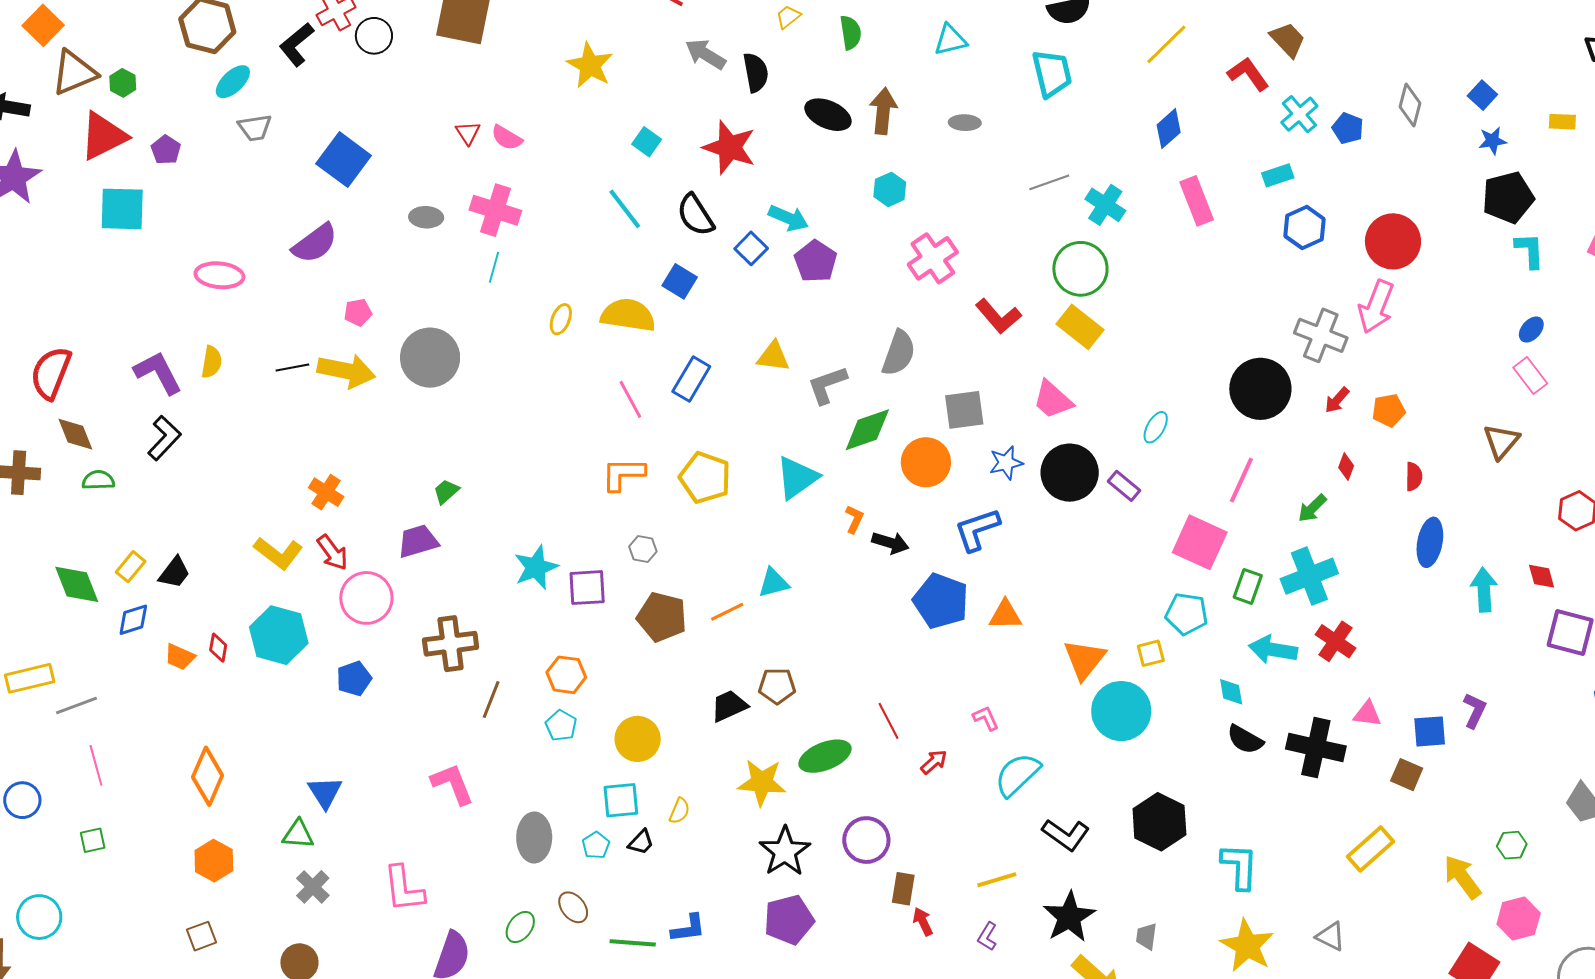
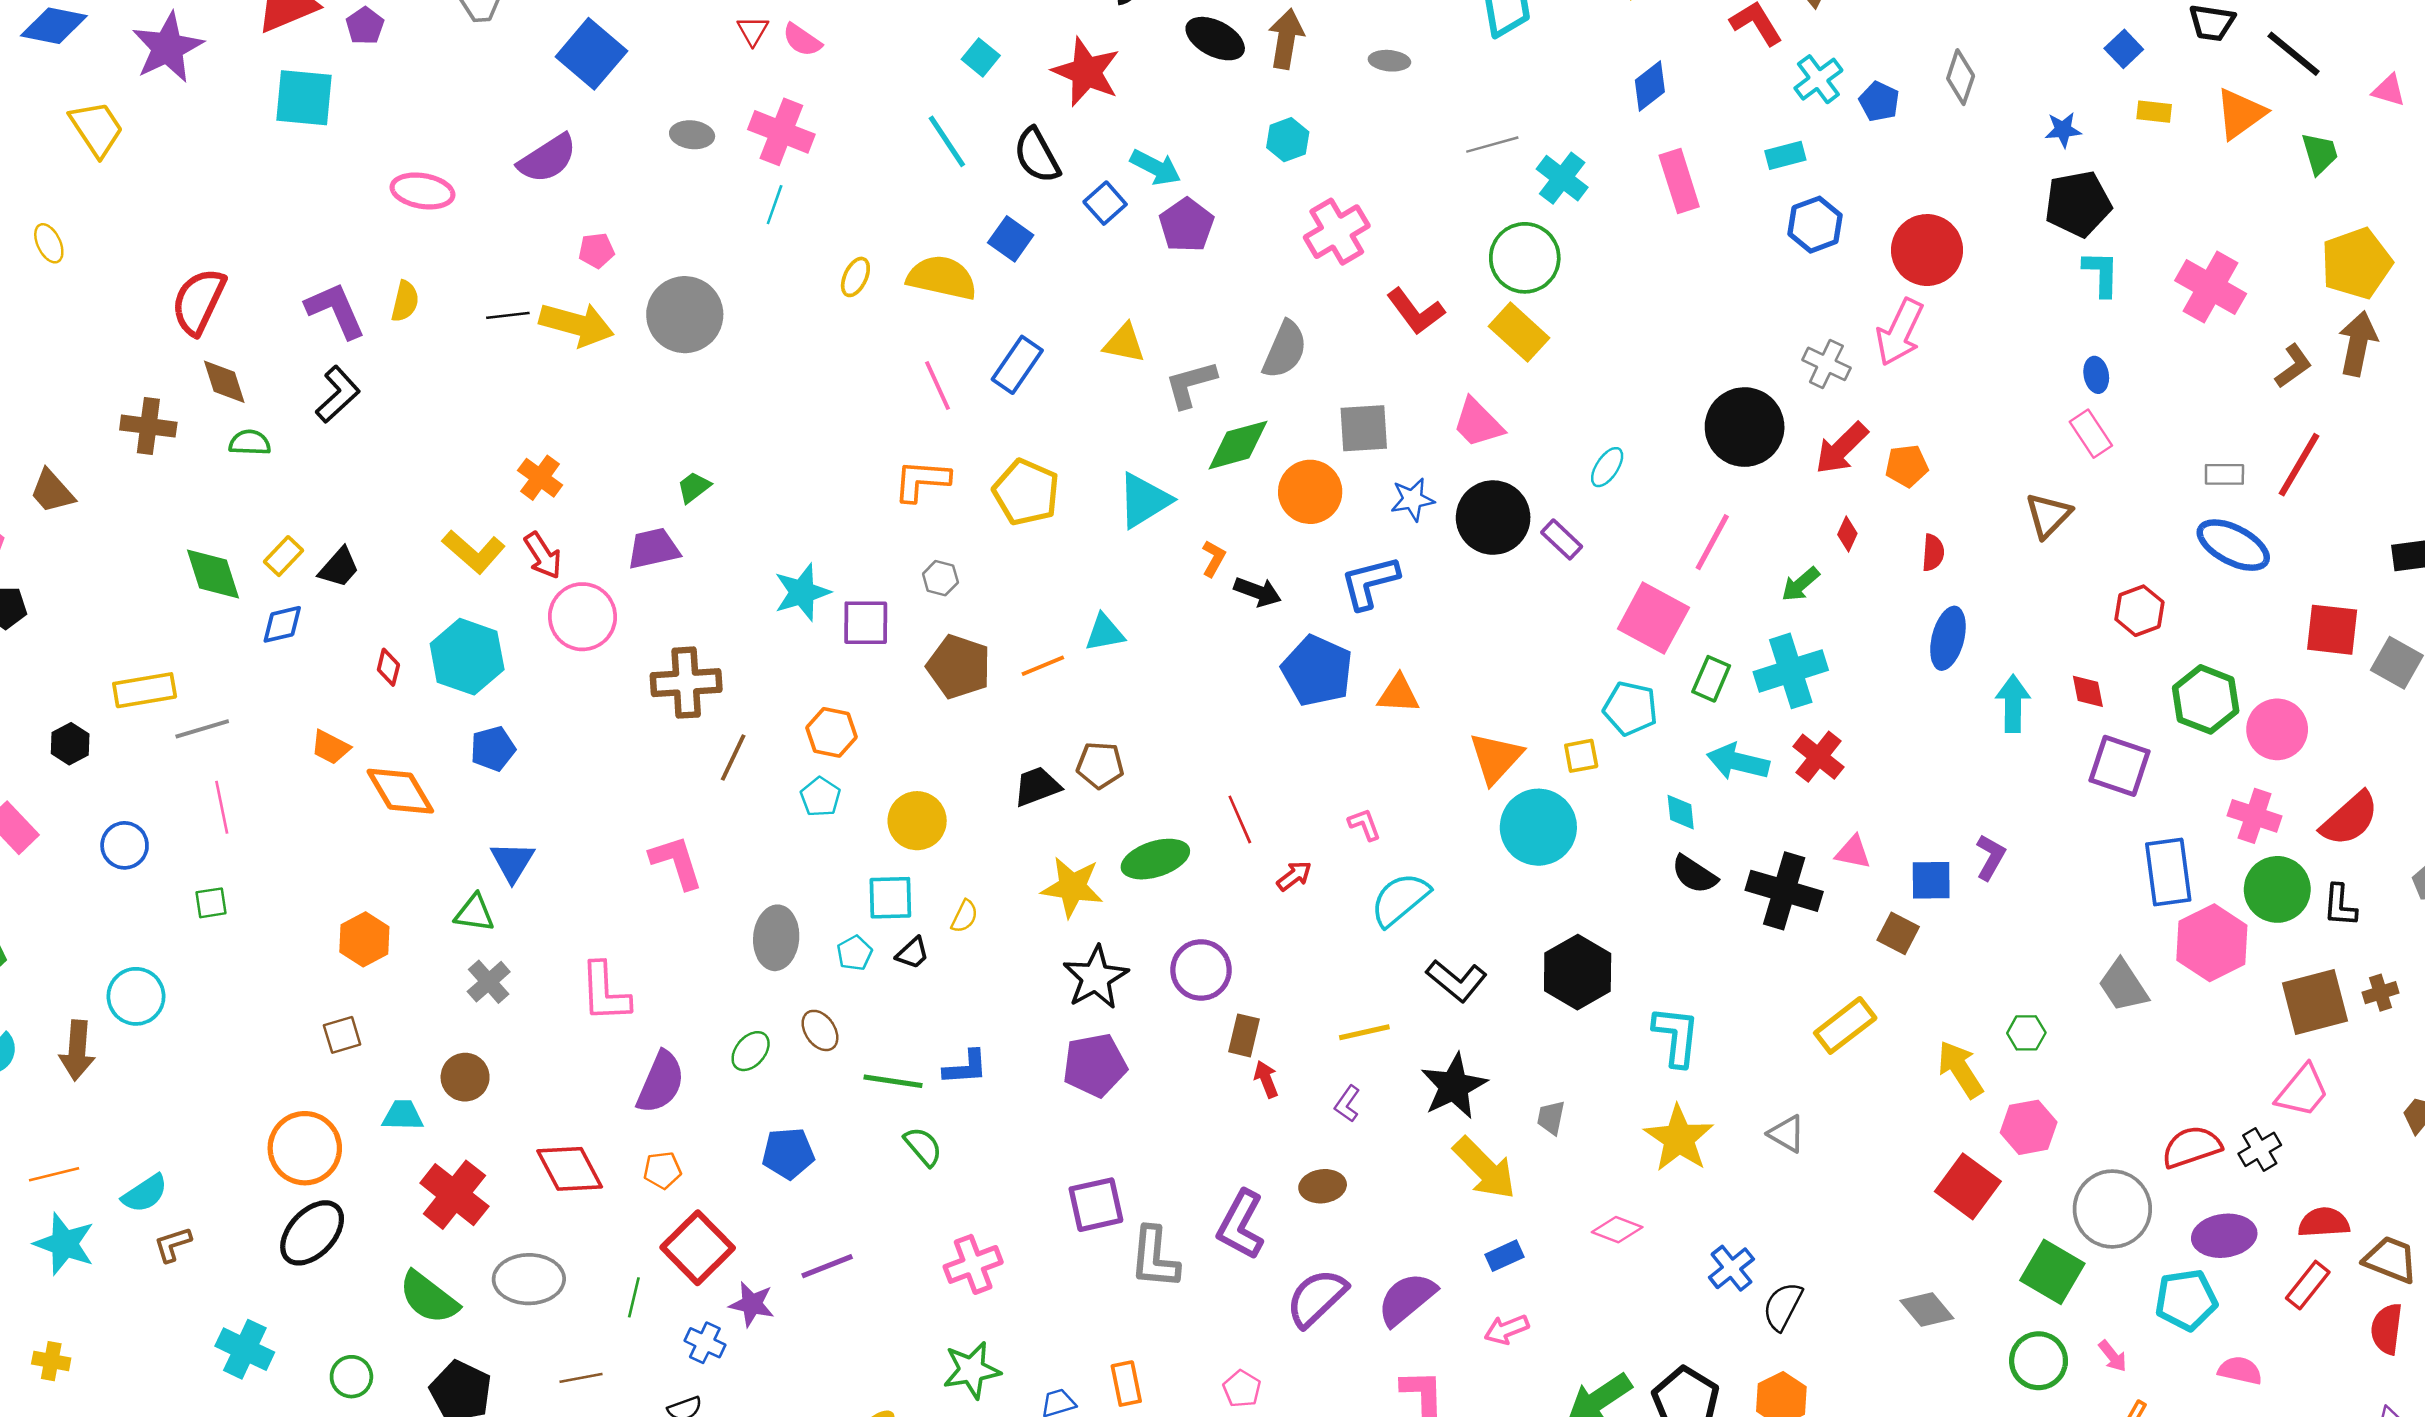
blue square: (1482, 95) -> (2124, 49), moved
blue ellipse: (1531, 330) -> (2096, 375), turned -56
gray cross: (1321, 335) -> (1826, 364), size x0.7
red arrow: (1337, 400) -> (1842, 448), size x1.6
orange trapezoid: (180, 657) -> (330, 747), moved
blue pentagon: (354, 679) -> (493, 749), moved
orange diamond: (208, 776) -> (400, 791), moved, turned -58

